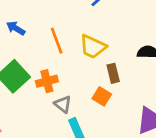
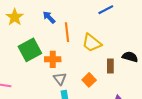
blue arrow: (16, 28) -> (49, 17), moved
brown rectangle: (113, 73) -> (110, 66), moved

